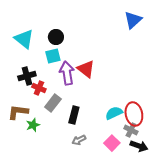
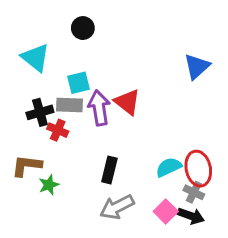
blue triangle: (133, 20) -> (197, 66), moved
black circle: (56, 37) -> (83, 28), moved
gray rectangle: (53, 103) -> (70, 105), moved, turned 54
gray arrow: (79, 140) -> (117, 207), size x1.6
black arrow: (139, 146) -> (191, 216), moved

